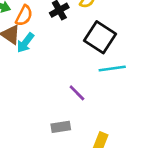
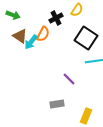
orange semicircle: (24, 16) -> (43, 34), moved

